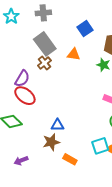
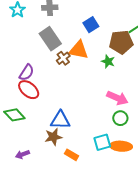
orange triangle: (74, 54) -> (79, 50), size x1.5
brown cross: (44, 63) -> (63, 58), moved
blue triangle: (58, 125) -> (60, 120), size x1.5

